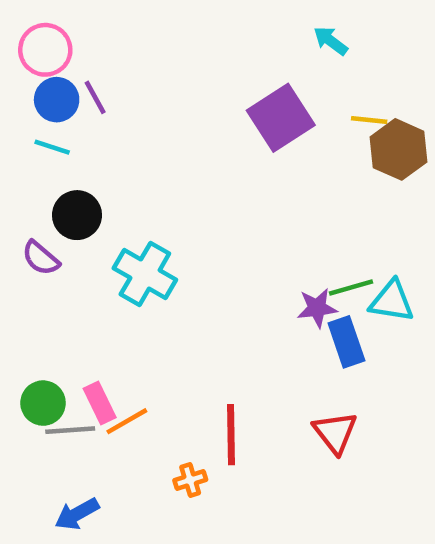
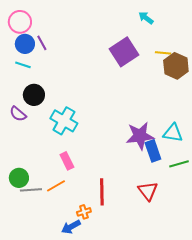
green line: (351, 288) -> (179, 164), moved
purple star: (317, 308) -> (140, 136), size x1.6
pink rectangle: (100, 403) -> (67, 161), moved
blue arrow: (77, 514) -> (71, 227), moved

